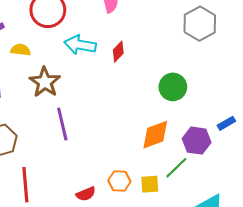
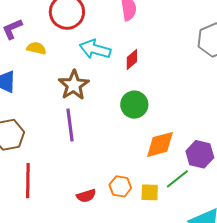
brown star: (45, 82) -> (74, 85), moved
green circle: (173, 87) -> (134, 105), moved

